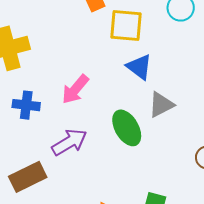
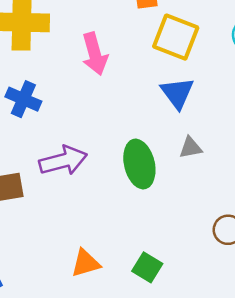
pink arrow: (75, 89) -> (95, 54), moved, turned -72
gray triangle: (161, 105) -> (191, 148), size x0.7

